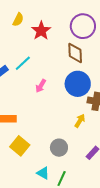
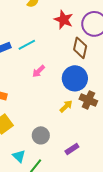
red star: (41, 31) -> (64, 20), moved, turned -30
yellow arrow: (80, 121) -> (66, 106), moved

